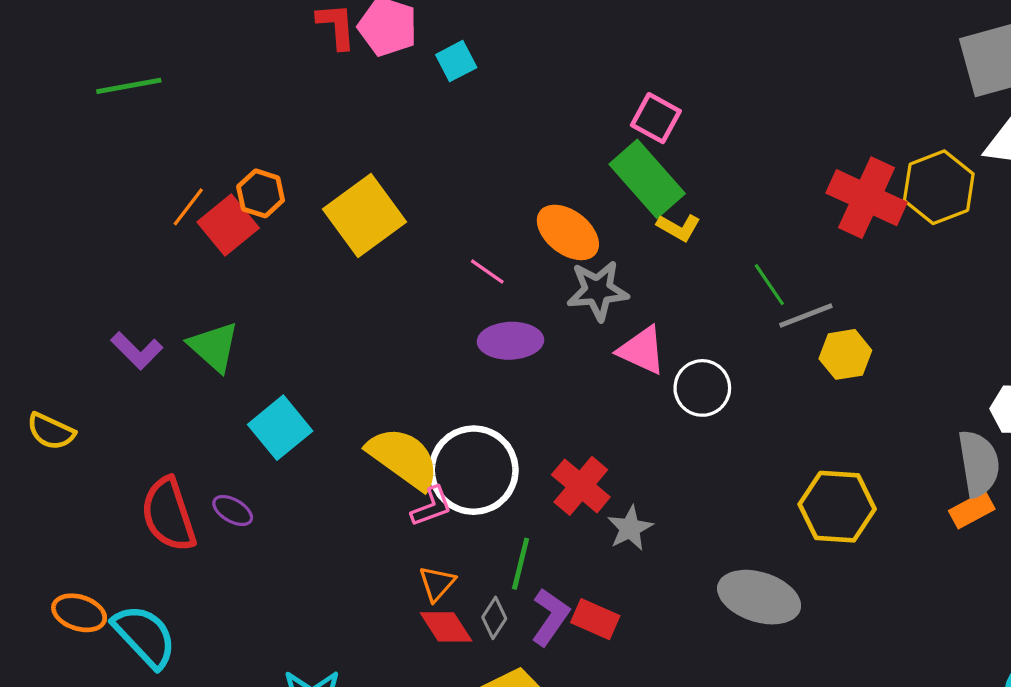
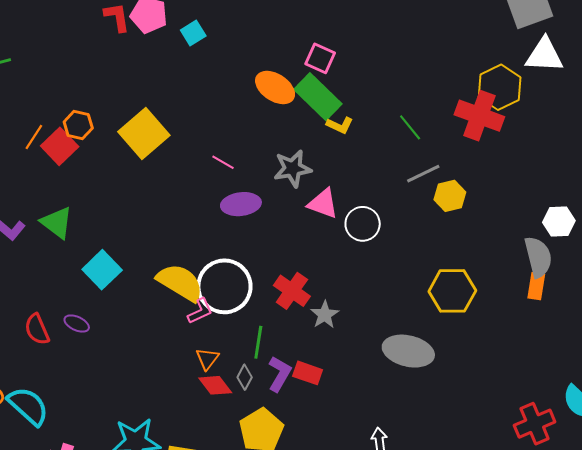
red cross: (867, 198) -> (479, 116), moved
orange ellipse: (568, 232) -> (275, 87), moved
green line: (769, 285) -> (410, 127), moved
orange rectangle: (972, 510) -> (536, 286), turned -48
red semicircle: (168, 515) -> (37, 329), size x0.7

